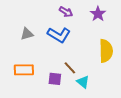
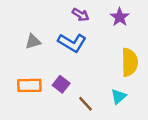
brown line: (70, 68) -> (85, 104), moved
purple square: (55, 79) -> (61, 84), moved, turned 32
cyan triangle: (83, 82) -> (118, 96), moved, turned 40

